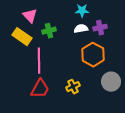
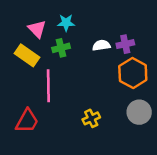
cyan star: (82, 11) -> (66, 23), moved
orange hexagon: (93, 55) -> (133, 73), moved
red trapezoid: (40, 89) -> (27, 121), moved

